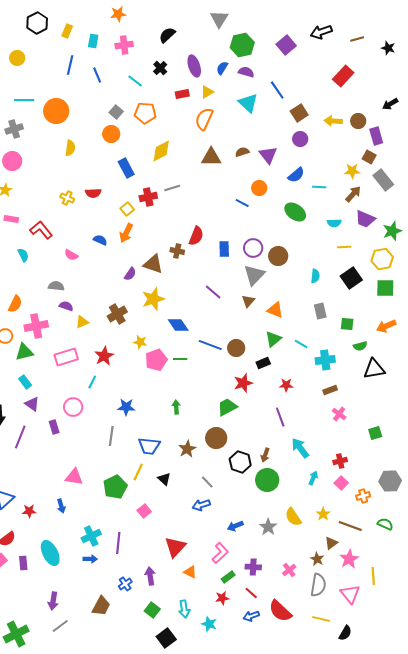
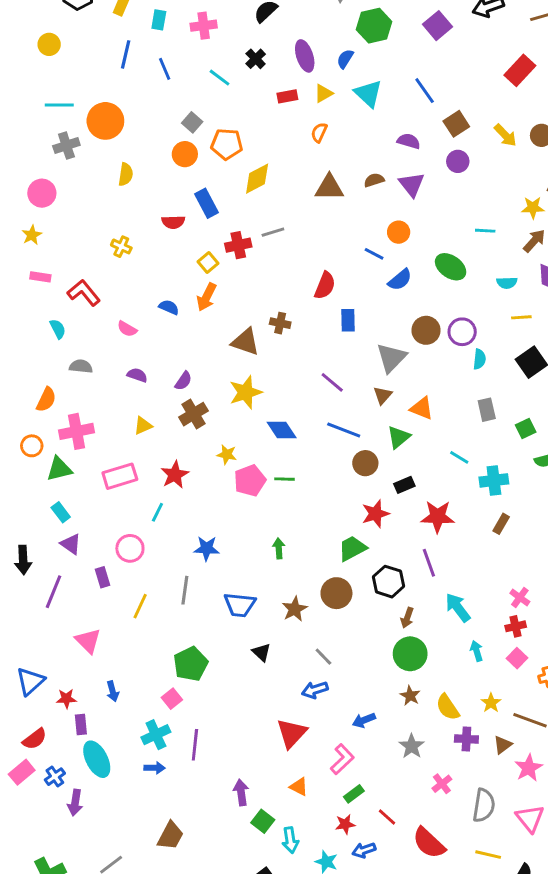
purple semicircle: (246, 72) -> (409, 141), moved
cyan triangle: (248, 103) -> (368, 93), moved
orange pentagon: (145, 113) -> (227, 144), moved
orange semicircle: (204, 119) -> (319, 132), size x0.6
yellow arrow: (333, 121) -> (505, 135), turned -138
gray cross: (14, 129) -> (66, 145), moved
blue semicircle: (296, 175) -> (400, 280), moved
red semicircle: (93, 193) -> (173, 222), moved
red semicircle: (196, 236) -> (325, 286), moved
purple circle: (253, 248) -> (462, 332), moved
purple semicircle: (130, 274) -> (183, 381), moved
gray semicircle: (56, 286) -> (81, 366), moved
purple semicircle: (66, 306) -> (137, 375), moved
green square: (347, 324) -> (526, 429), turned -32
green triangle: (273, 339) -> (399, 437), moved
blue line: (210, 345) -> (344, 430), moved
red star: (286, 385) -> (438, 517), size x1.6
brown rectangle: (330, 390) -> (501, 524), turned -40
pink cross: (339, 414) -> (520, 597), moved
black hexagon: (240, 462) -> (388, 582), moved
yellow line: (138, 472) -> (140, 606), moved
pink triangle: (74, 477) -> (88, 641), moved, turned 36
cyan arrow: (313, 478) -> (477, 651), turned -40
pink square: (144, 511) -> (172, 699), moved
gray star: (268, 527) -> (412, 746), moved
red triangle: (175, 547) -> (292, 733), moved
brown star: (317, 559) -> (410, 696), moved
purple rectangle: (23, 563) -> (81, 725), moved
purple cross: (253, 567) -> (466, 739), moved
blue cross: (125, 584) -> (55, 777), moved
purple arrow: (53, 601) -> (75, 803), moved
green square: (152, 610) -> (263, 821), moved
blue arrow: (251, 616) -> (364, 850), moved

